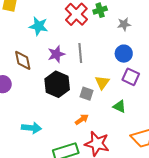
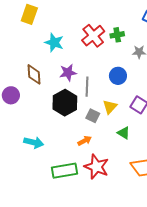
gray line: (80, 53) -> (87, 87), moved
blue circle: (124, 54) -> (118, 76), moved

